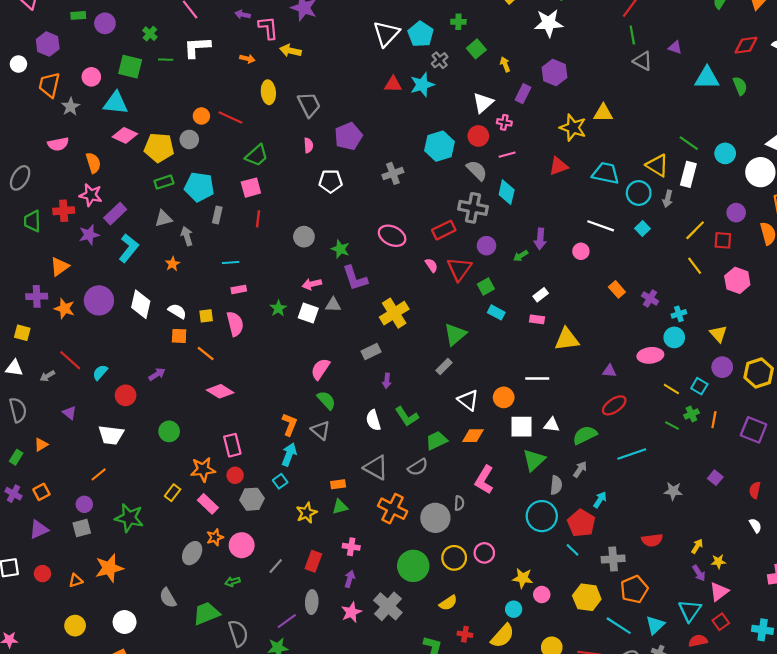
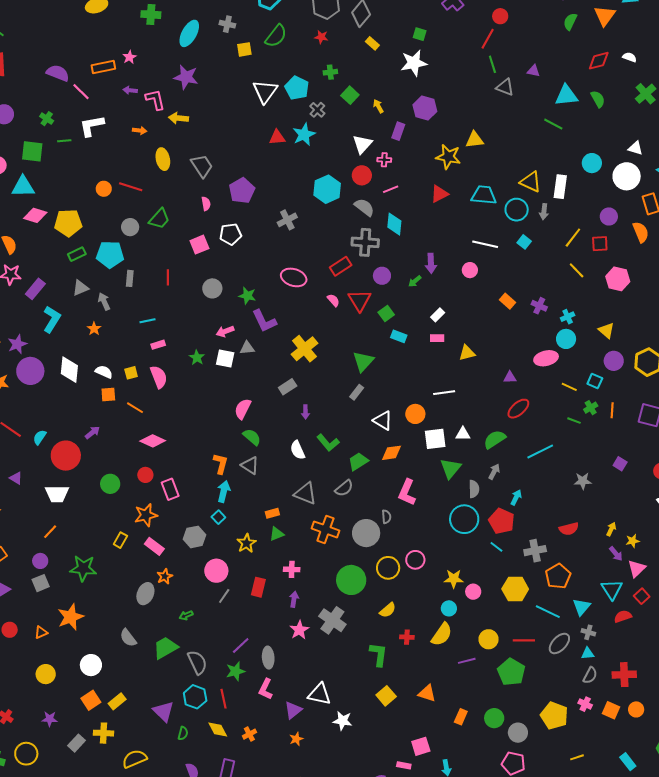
gray circle: (189, 139) -> (130, 227), moved
green line: (689, 143) -> (553, 124), moved
pink square: (251, 188) -> (199, 245), moved
purple star: (89, 235) -> (17, 344), moved
yellow triangle: (567, 339) -> (467, 353), size x0.7
red circle: (126, 395) -> (66, 456), size x1.5
red circle: (235, 475) -> (145, 475), moved
pink circle: (242, 545) -> (216, 571), moved
gray ellipse: (312, 602) -> (268, 658), moved

